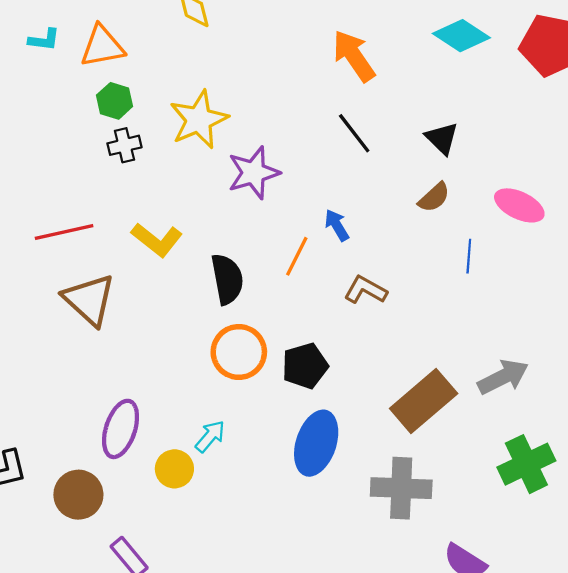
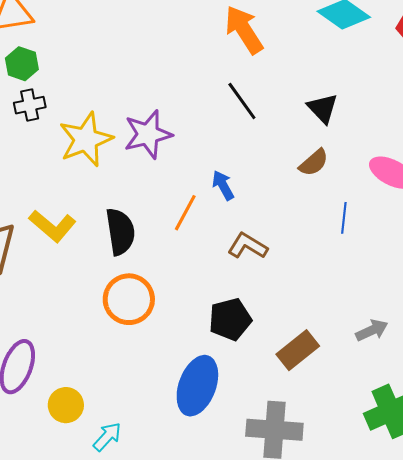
yellow star: (199, 120) -> (86, 139), moved
yellow L-shape: (157, 240) -> (53, 226), moved
black pentagon: (305, 366) -> (230, 319), moved
gray arrow: (503, 377) -> (372, 330), size x0.7
brown rectangle: (424, 401) -> (298, 350), size x0.7
cyan arrow: (210, 436) -> (107, 437), moved

